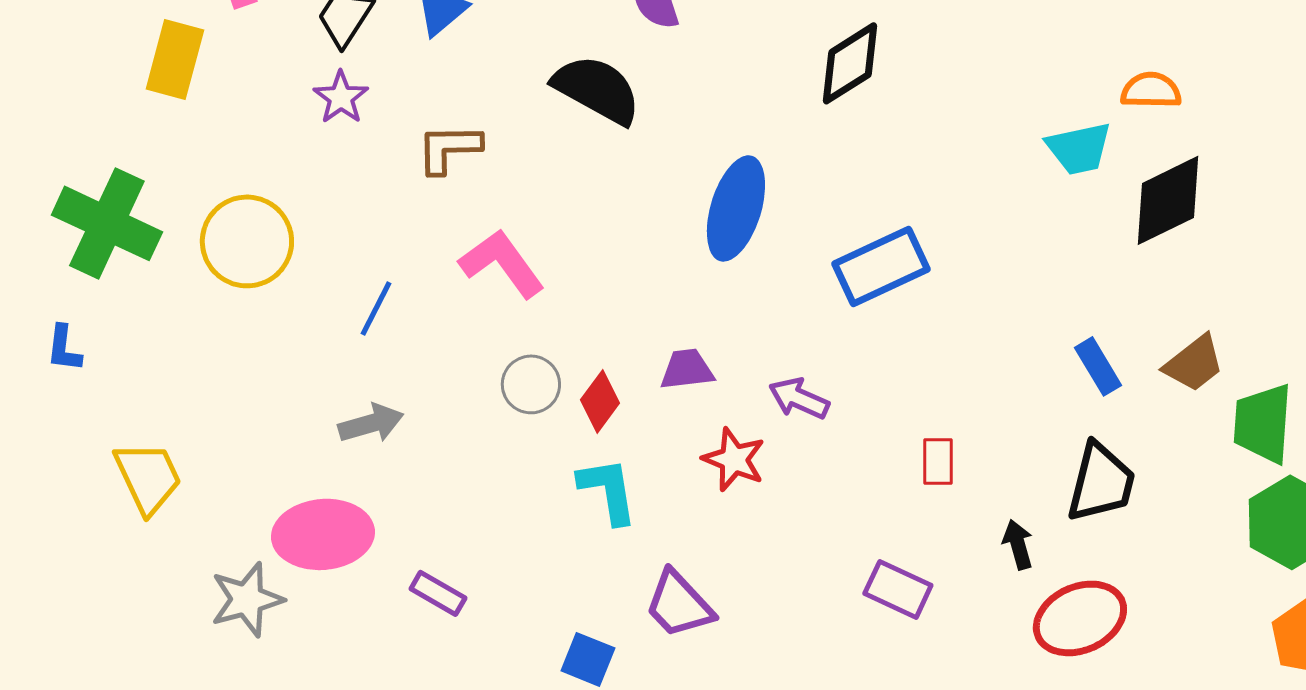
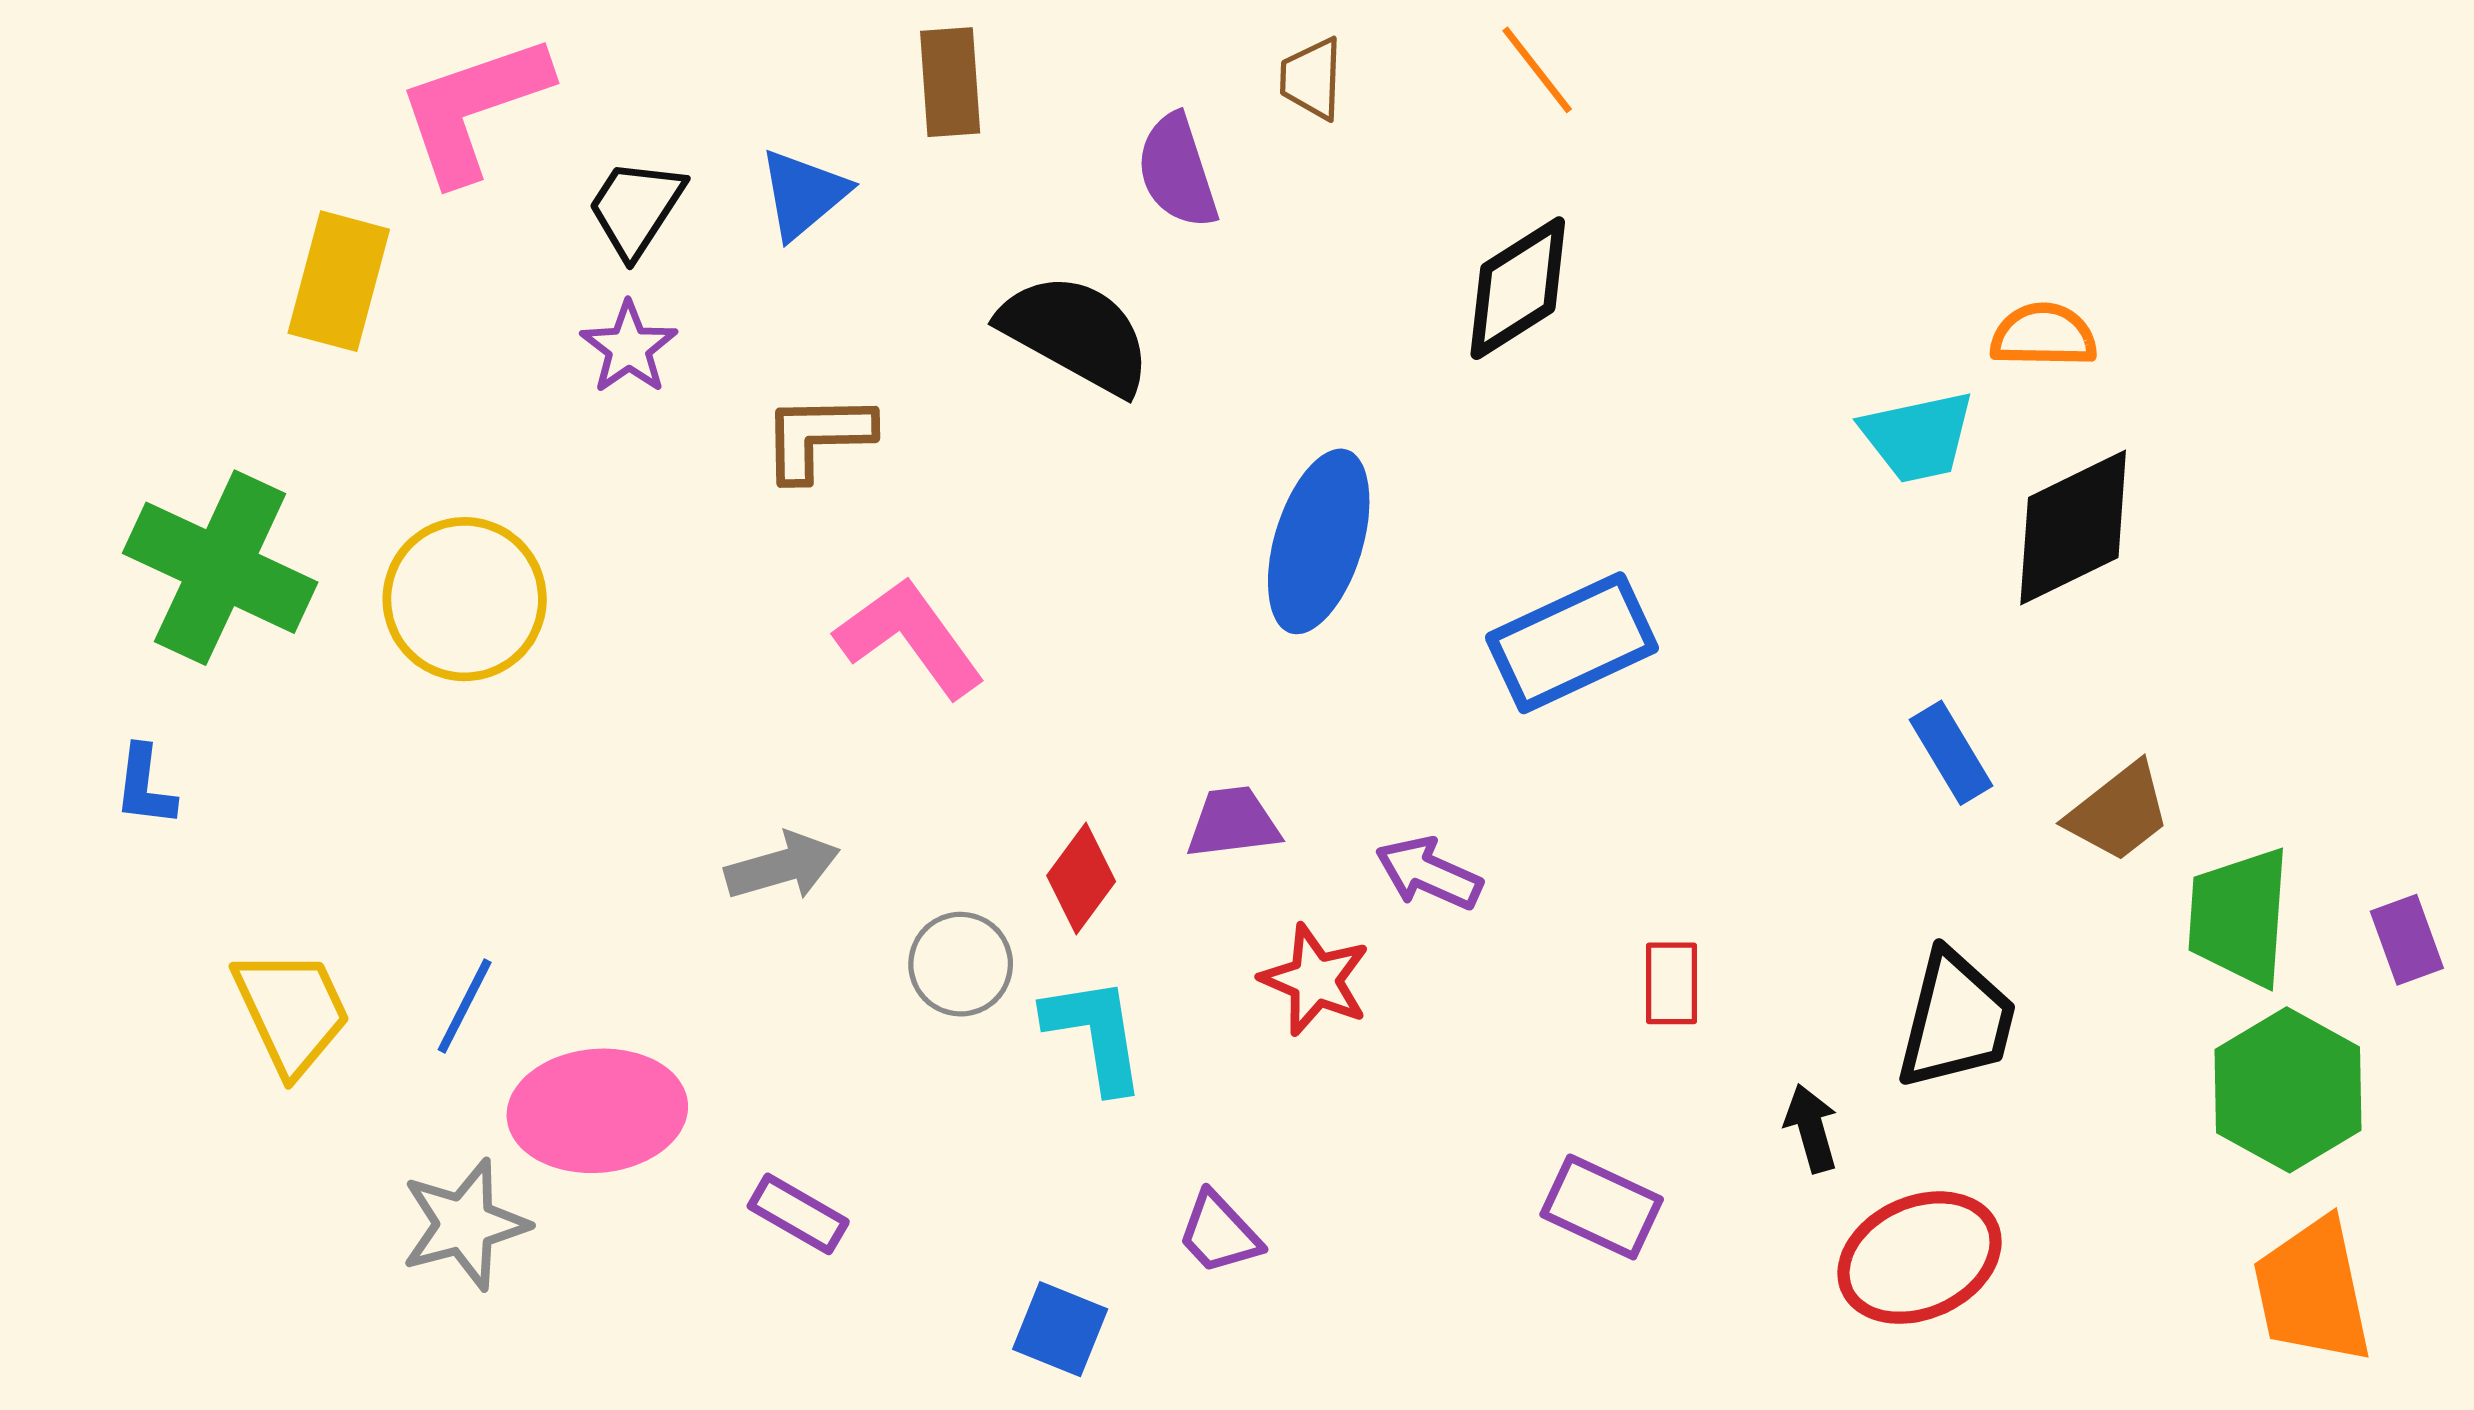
blue line: (376, 308) -> (465, 1006), moved
blue rectangle: (1098, 366) -> (1951, 753), moved
gray circle: (531, 384) -> (961, 964), moved
gray arrow: (371, 423) -> (782, 866), moved
purple trapezoid: (679, 604) -> (1219, 1233), size x0.7

